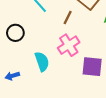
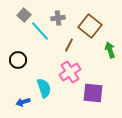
blue arrow: (12, 76) -> (23, 102), moved

